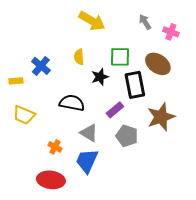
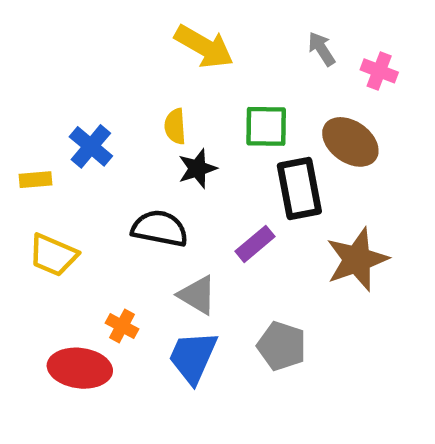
black star: (100, 77) -> (197, 169), moved
gray pentagon: (127, 136) -> (282, 346), moved
red ellipse: (51, 180) -> (80, 368), moved

